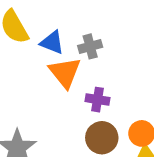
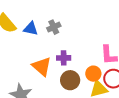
orange triangle: (65, 72) -> (42, 66), moved

